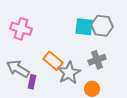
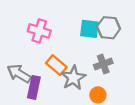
pink cross: (21, 29) -> (39, 31), moved
purple rectangle: (32, 82) -> (34, 87), size x1.5

